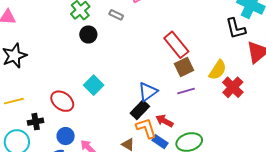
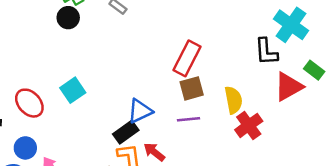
black circle: (88, 34) -> (68, 18), moved
red rectangle: (176, 45) -> (187, 58), turned 56
yellow semicircle: (218, 70) -> (233, 100), turned -55

